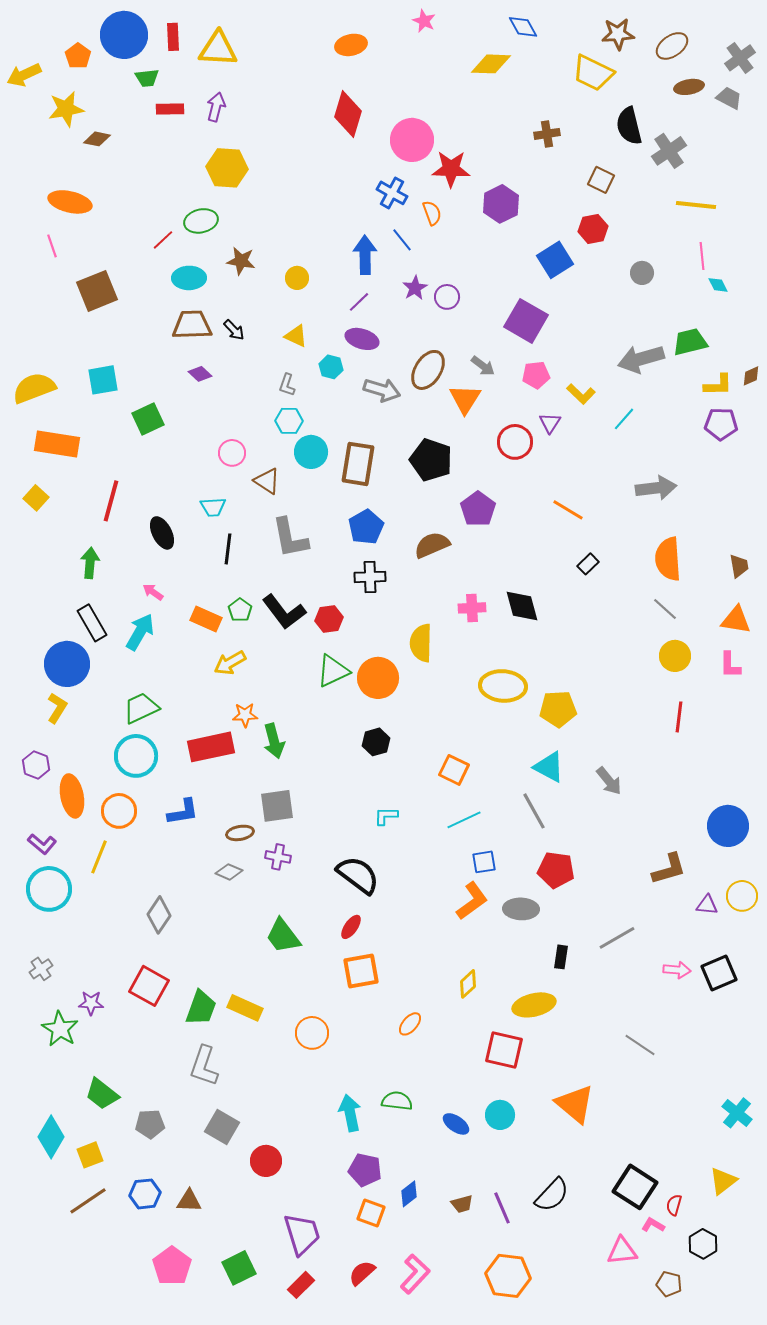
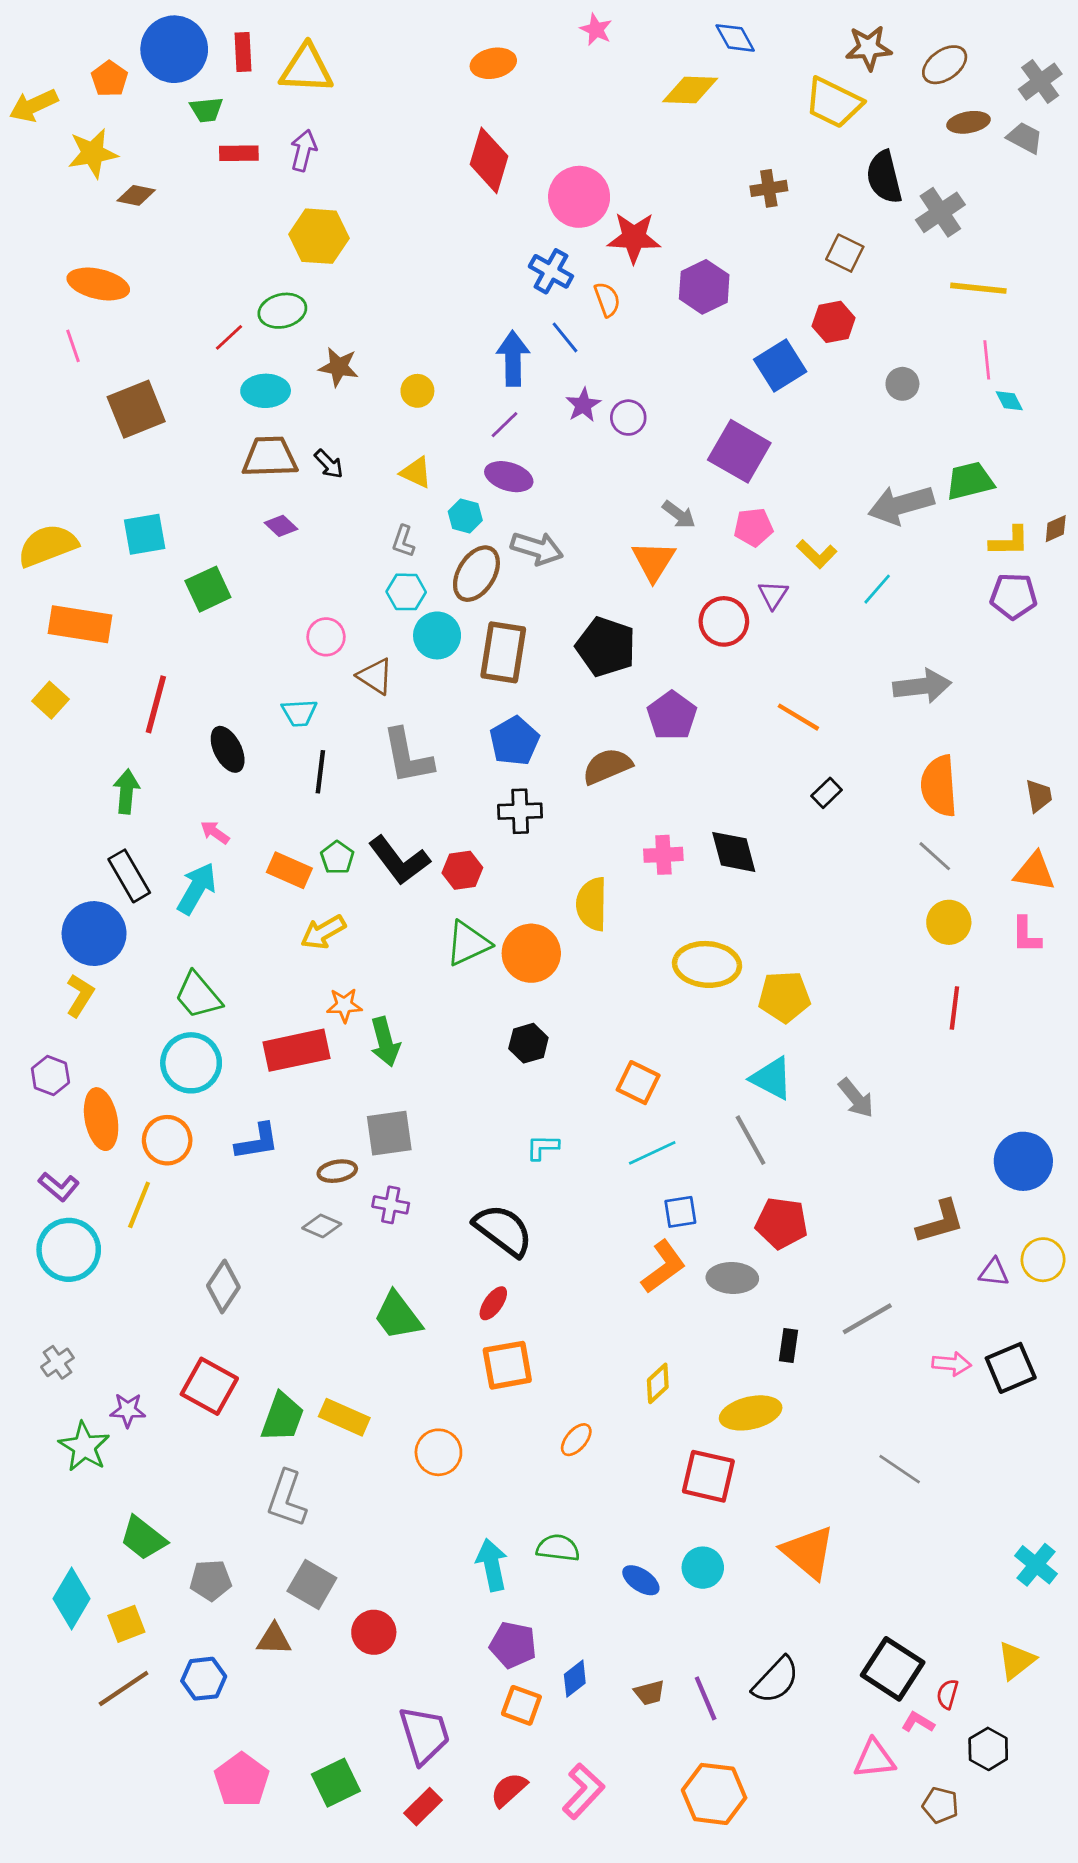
brown ellipse: (428, 370) -> (476, 574), moved
green trapezoid: (141, 708) -> (198, 995), turned -105
brown triangle: (189, 1201) -> (274, 1639), moved

